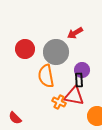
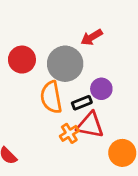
black rectangle: (79, 80) -> (82, 103), moved, turned 72
orange cross: (59, 102) -> (69, 133), turned 32

